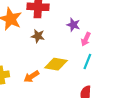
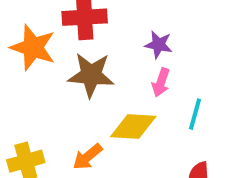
brown star: (38, 36) -> (91, 75), size x1.6
pink arrow: (86, 39) -> (161, 82), moved

